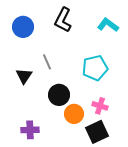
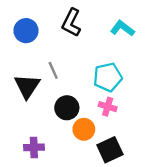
black triangle: (24, 76) -> (27, 86), size x1.4
pink cross: (100, 106) -> (108, 107), moved

